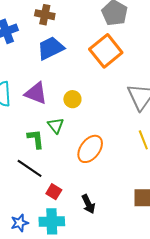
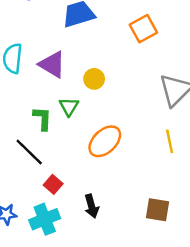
orange square: (106, 51) -> (143, 29), size x0.7
cyan cross: (52, 221) -> (45, 219), turned -30

